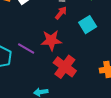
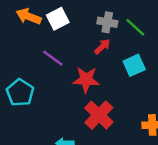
purple line: (26, 49) -> (53, 58), moved

